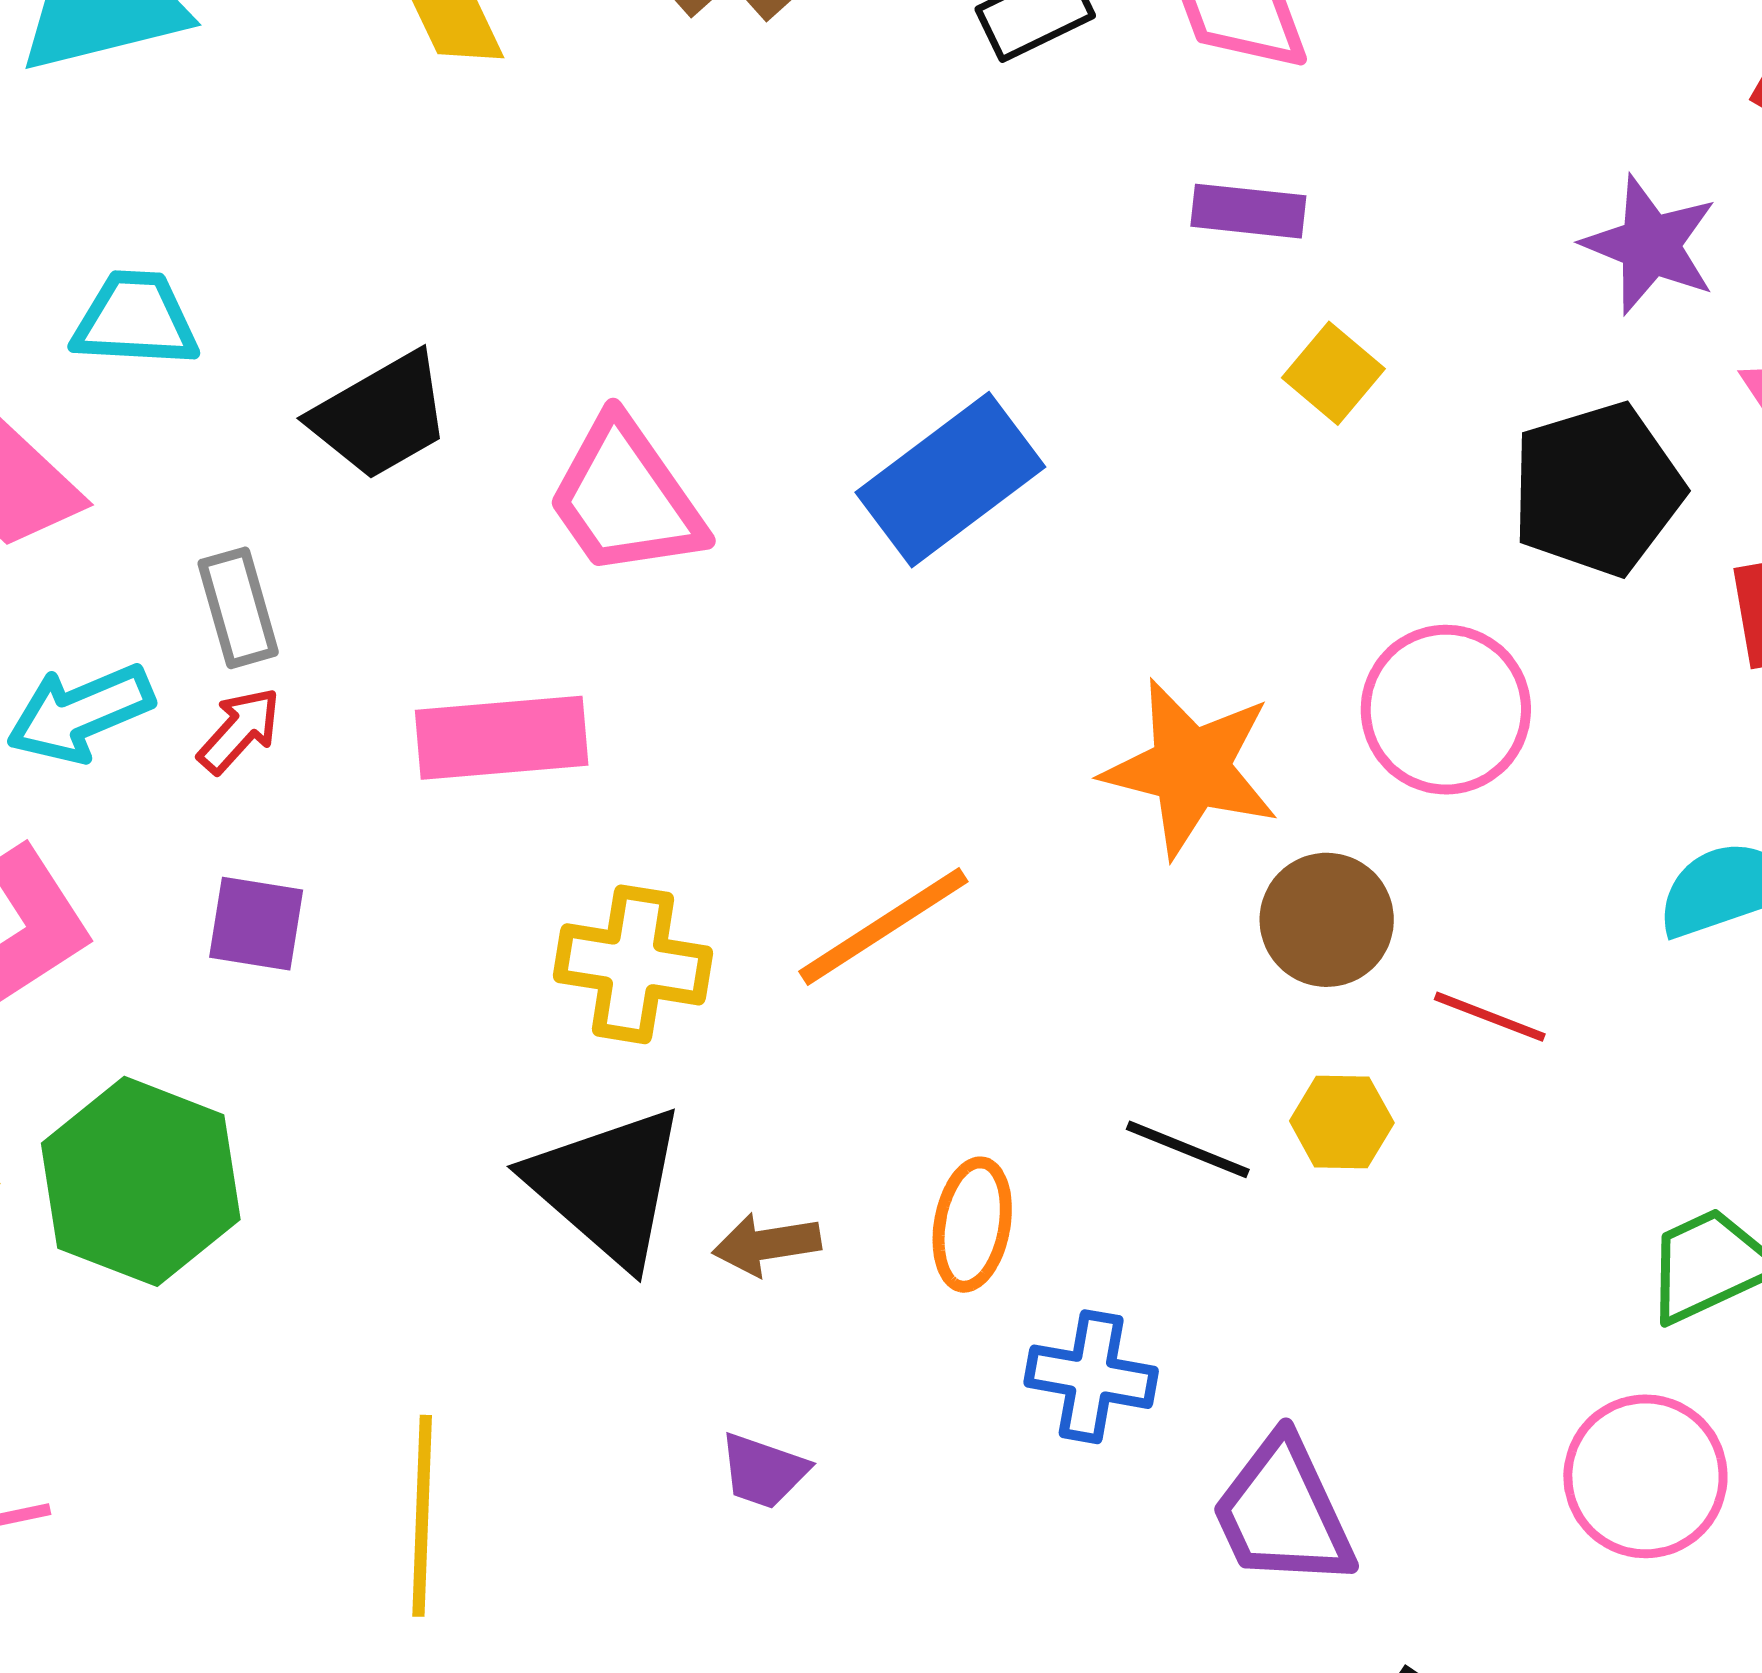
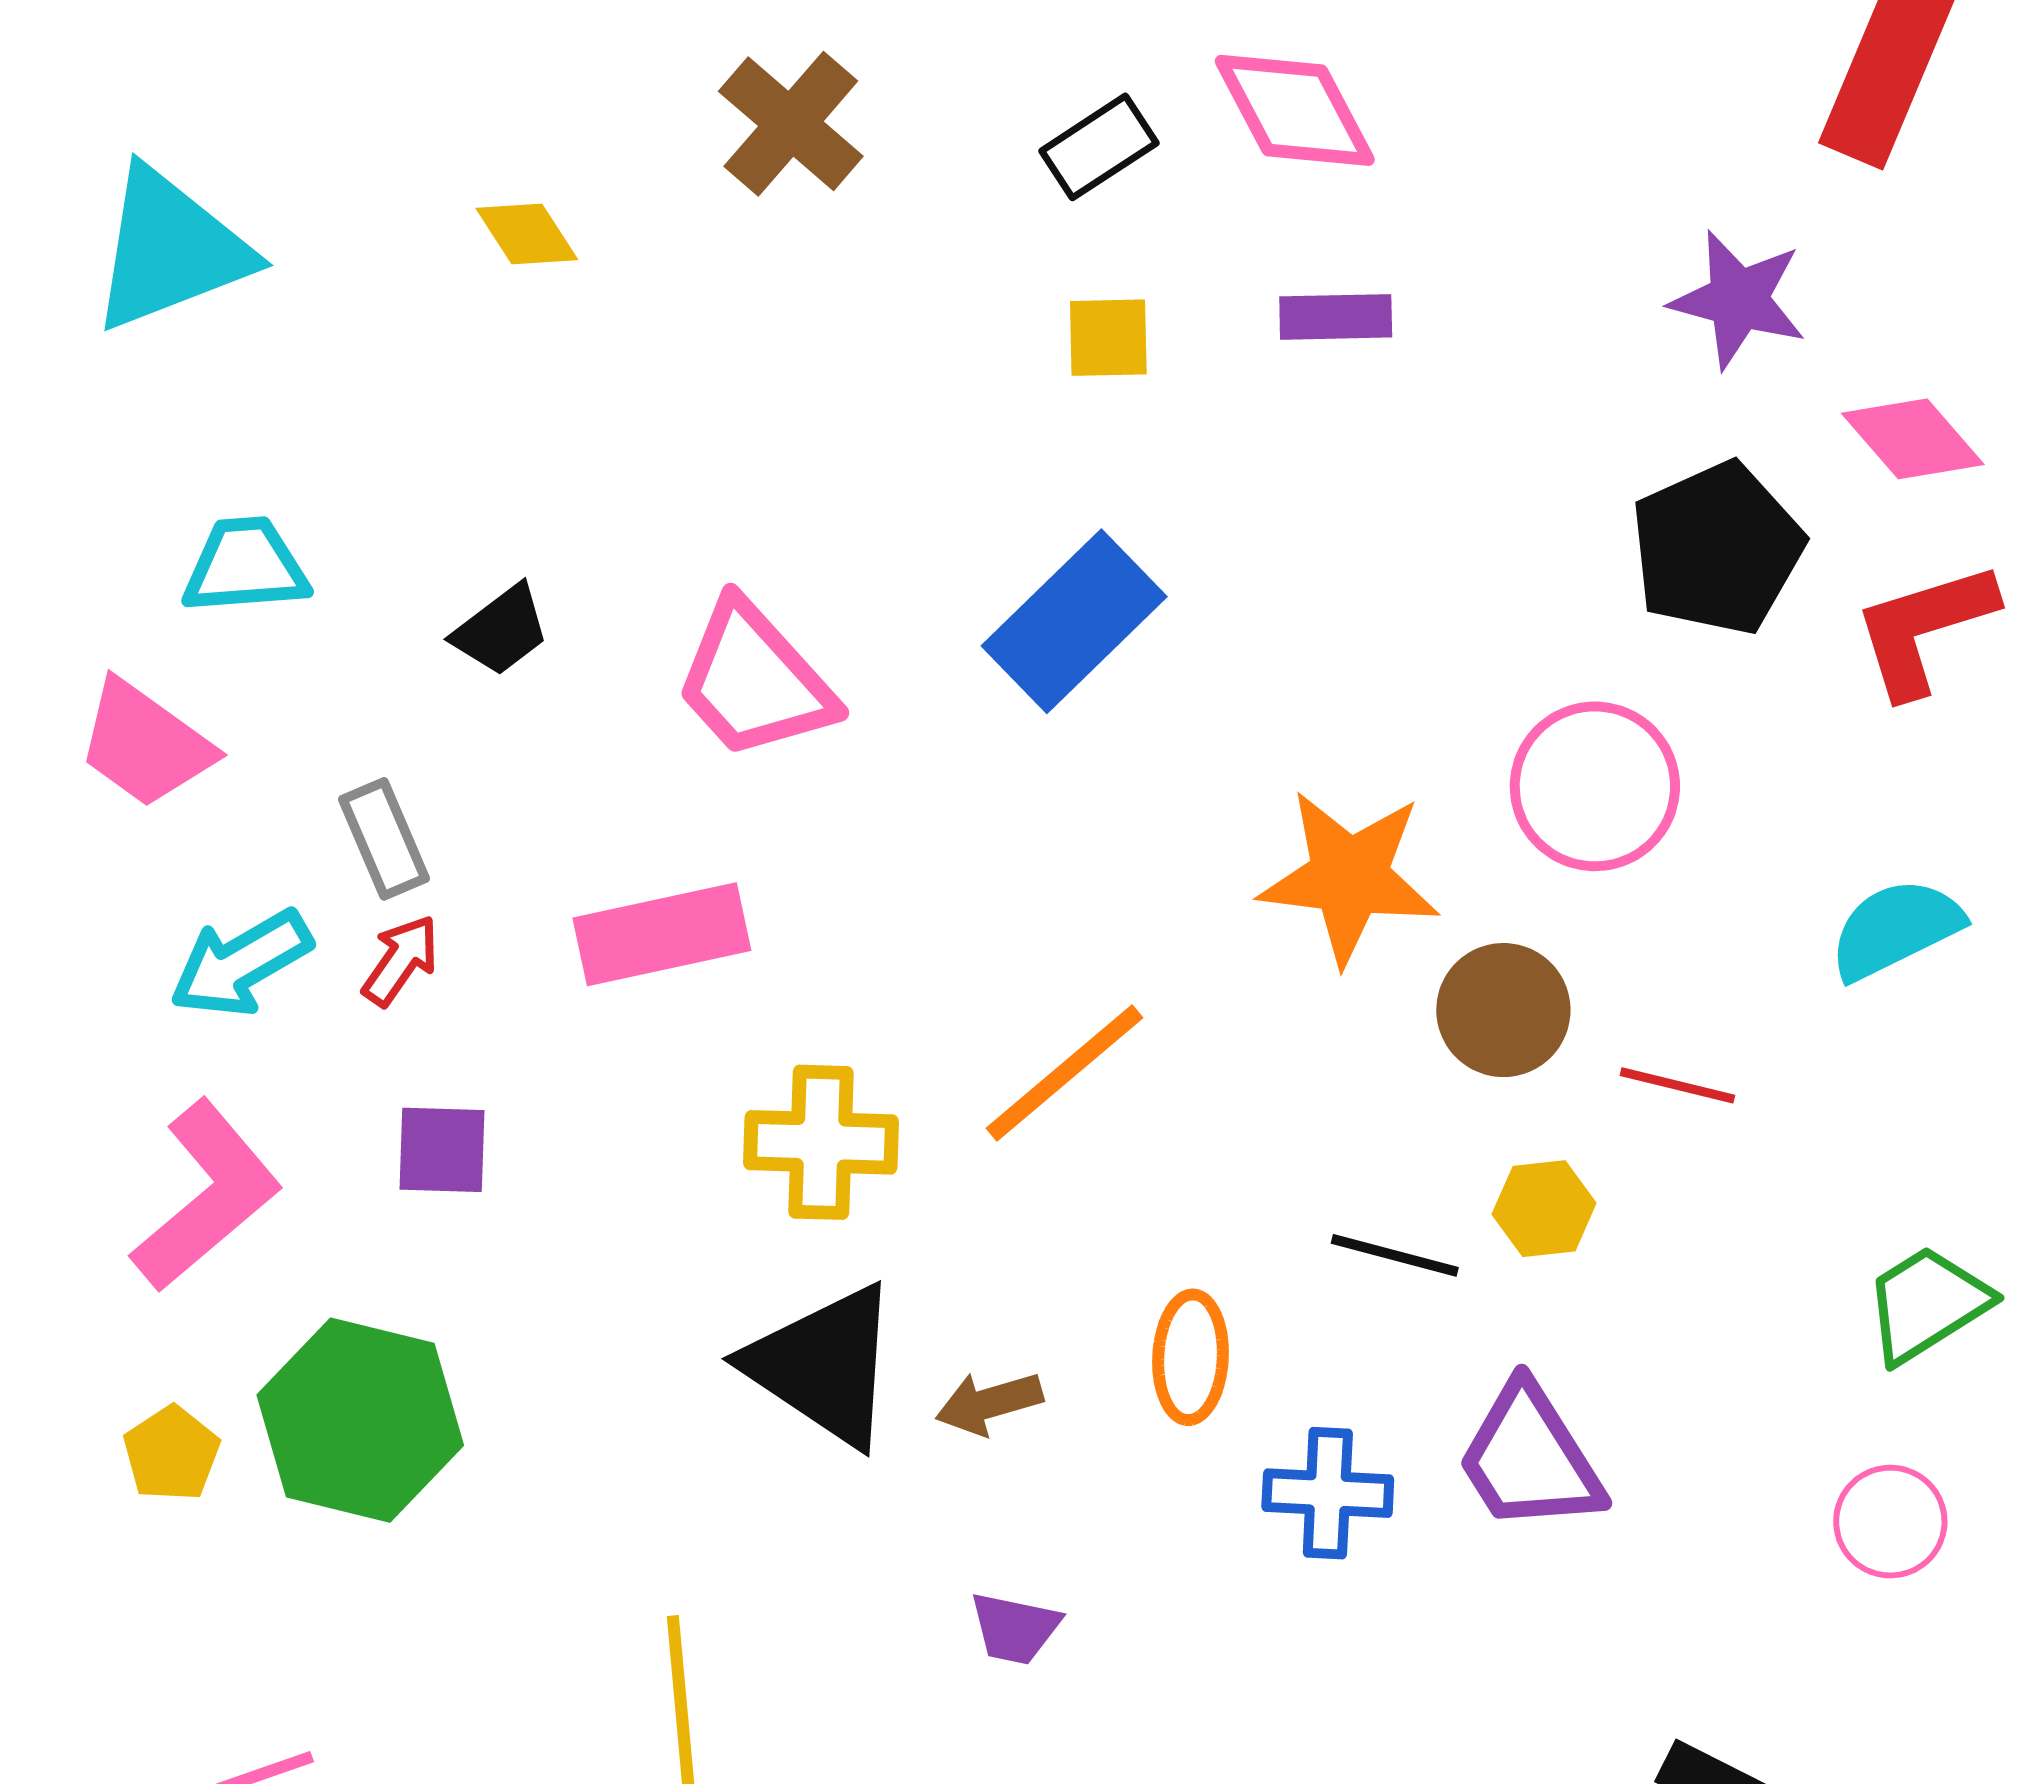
yellow square: (1333, 373) -> (1108, 338), moved, turned -34
black trapezoid: (381, 416) -> (501, 630), size x0.7
pink circle: (1645, 1476) -> (1890, 1522), size x0.7
purple trapezoid: (1283, 1512) -> (1530, 1458), moved

